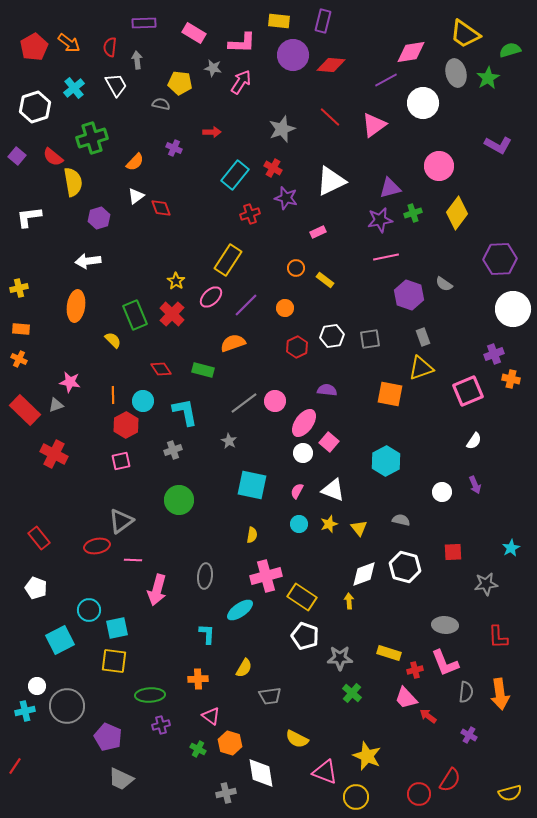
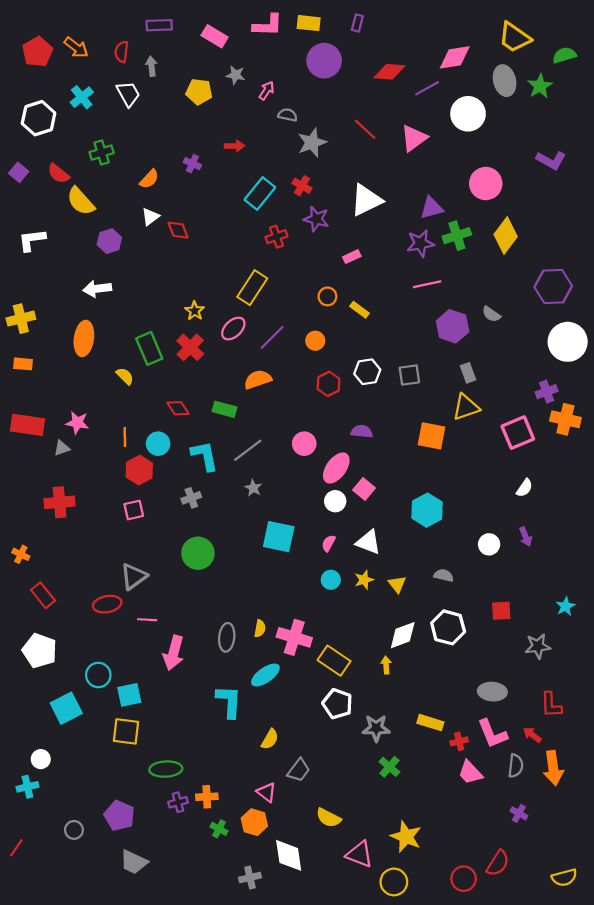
purple rectangle: (323, 21) -> (357, 23), size x0.7
pink L-shape: (242, 43) -> (268, 25), moved
red diamond: (331, 65) -> (389, 72), moved
pink arrow: (241, 82) -> (267, 91), size x0.7
gray semicircle: (161, 104) -> (288, 115), moved
green cross: (92, 138) -> (102, 153), size x0.7
yellow semicircle: (73, 182) -> (81, 201), turned 148
green cross: (413, 213) -> (457, 236), size x1.4
yellow cross: (19, 288) -> (21, 319), size x1.4
orange cross: (19, 359) -> (21, 554), moved
orange cross: (511, 379) -> (565, 419), size x1.5
gray line: (244, 403) -> (248, 450), moved
red rectangle: (25, 410) -> (27, 425), moved, turned -36
red cross: (54, 454) -> (60, 502), turned -32
yellow semicircle: (252, 535) -> (260, 628), moved
pink cross: (266, 576) -> (294, 637), turned 32
white pentagon: (36, 588) -> (40, 651), size x1.4
cyan L-shape: (207, 634) -> (229, 702), size x1.5
orange cross: (198, 679) -> (207, 797), moved
gray trapezoid: (270, 696) -> (299, 770), turned -45
pink trapezoid: (406, 698) -> (470, 772), moved
gray circle: (67, 706) -> (74, 830), moved, size x0.5
pink triangle: (211, 716) -> (267, 792), moved
red arrow: (428, 716) -> (532, 735), moved

